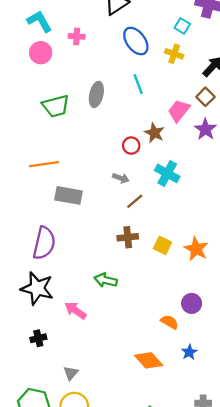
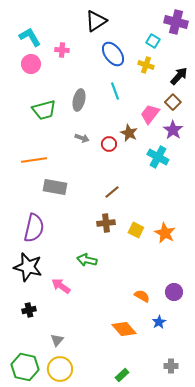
cyan cross: (167, 173) -> (158, 157), moved
gray arrow: (121, 178) -> (82, 138), moved
purple circle: (192, 303) -> (174, 292), moved

